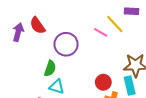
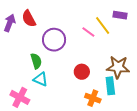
green semicircle: (50, 68) -> (36, 61), turned -42
red circle: (103, 82) -> (82, 72), moved

